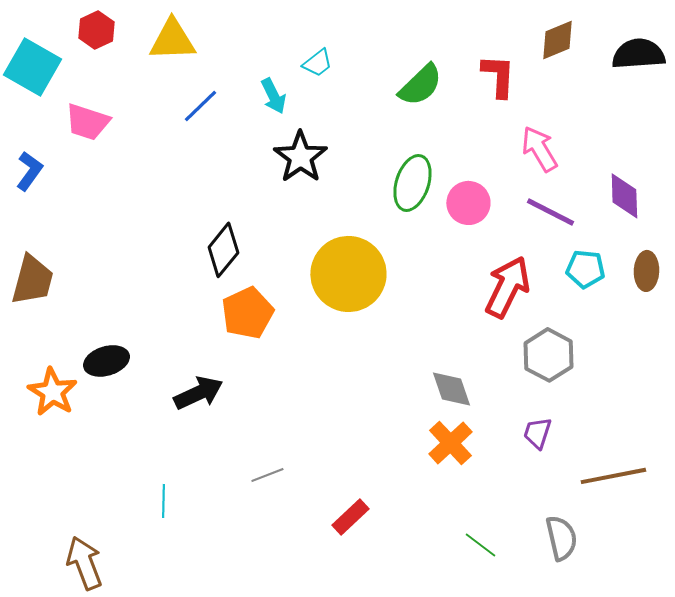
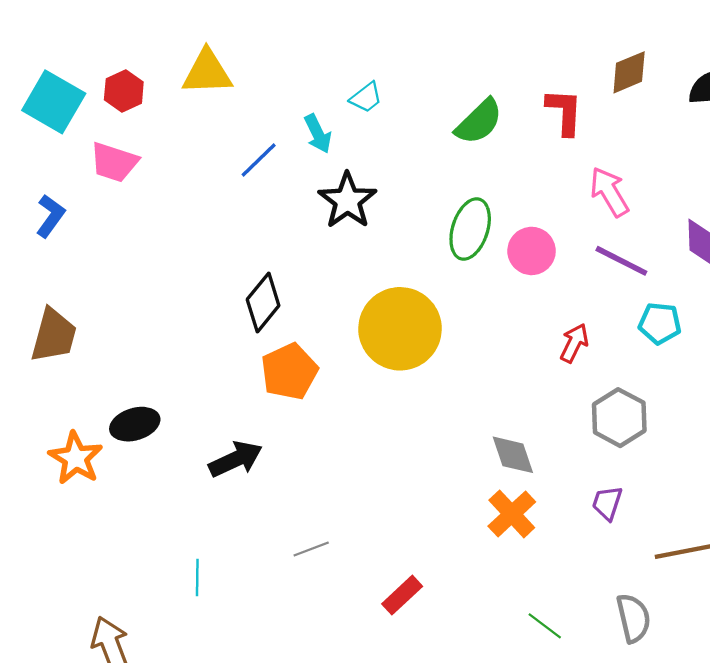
red hexagon: (96, 30) -> (124, 91), moved
blue line: (200, 106) -> (259, 160), moved
red arrow: (507, 287) -> (574, 343), size x0.6

